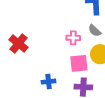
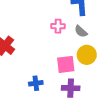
pink cross: (73, 38) -> (58, 26), moved

